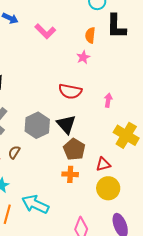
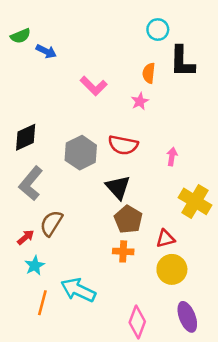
pink L-shape: (45, 31) -> (94, 86), moved
gray hexagon: (37, 125) -> (81, 153), moved
brown semicircle: (14, 152) -> (51, 223), size x1.5

